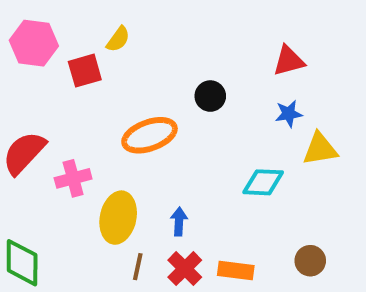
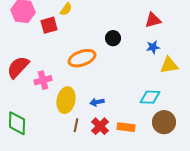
cyan diamond: (263, 182) -> (150, 97), moved
blue arrow: (179, 222) -> (97, 102), turned -104
brown circle: (310, 261) -> (164, 122), size x1.5

